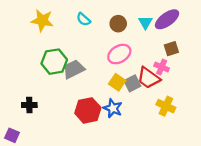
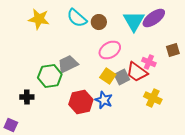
cyan semicircle: (84, 19) -> (77, 18), size x1.5
cyan triangle: (145, 23) -> (134, 21), size x1.6
brown circle: (118, 24) -> (99, 22), moved
brown square: (171, 49) -> (173, 50), moved
green hexagon: (54, 62) -> (50, 76), moved

